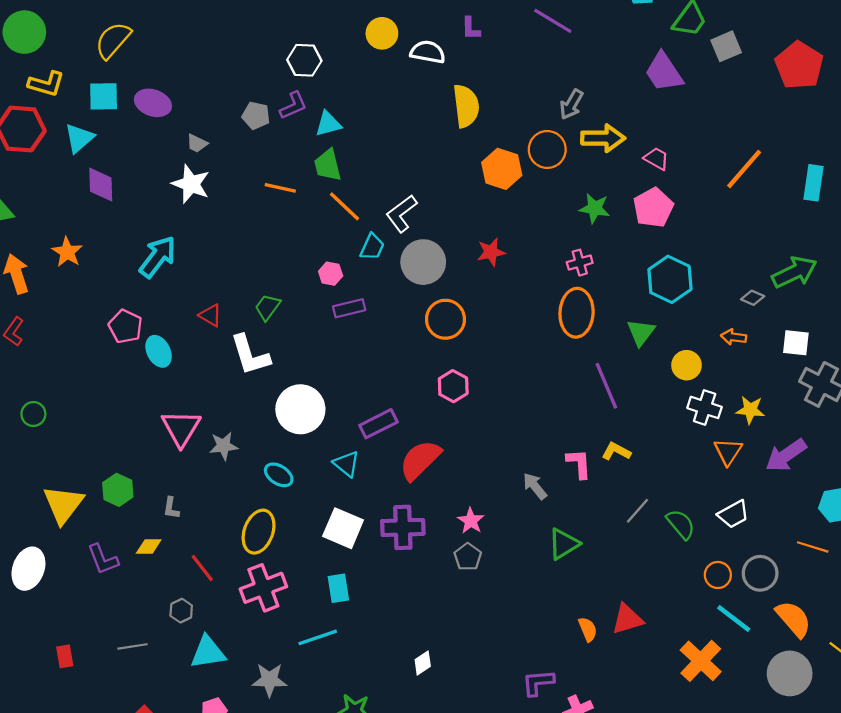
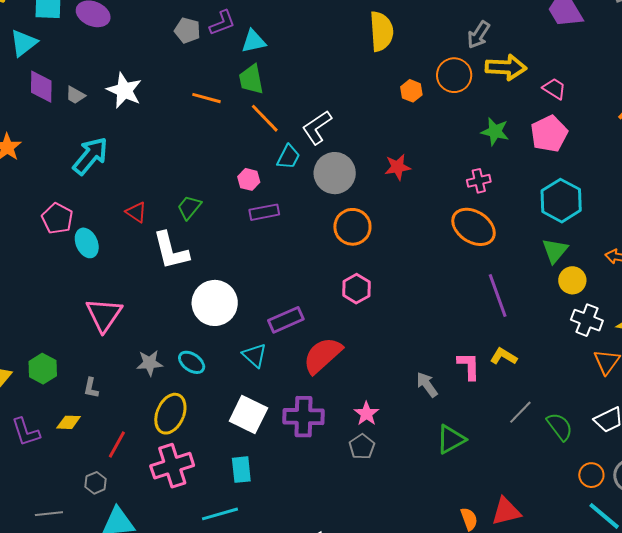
gray trapezoid: (197, 143) -> (75, 95), moved
orange hexagon: (502, 169) -> (411, 91), size x0.6
orange ellipse: (577, 313) -> (474, 227), turned -63
green triangle: (641, 332) -> (555, 251), moved
gray star: (224, 446) -> (150, 363), moved
red line: (202, 568) -> (117, 445), turned 64

